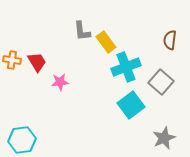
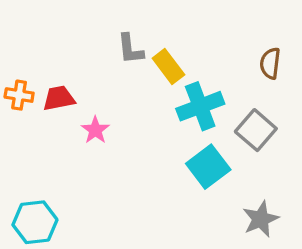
red trapezoid: (37, 62) -> (59, 98), turned -70
pink star: (60, 82) -> (95, 130), turned -30

